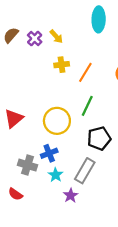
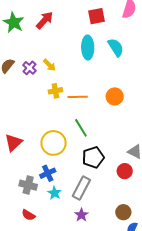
orange line: (85, 72) -> (78, 97), turned 60
green line: (87, 106) -> (81, 128), turned -54
red semicircle: (15, 194) -> (28, 215), moved
purple star: (71, 196) -> (81, 215), moved

